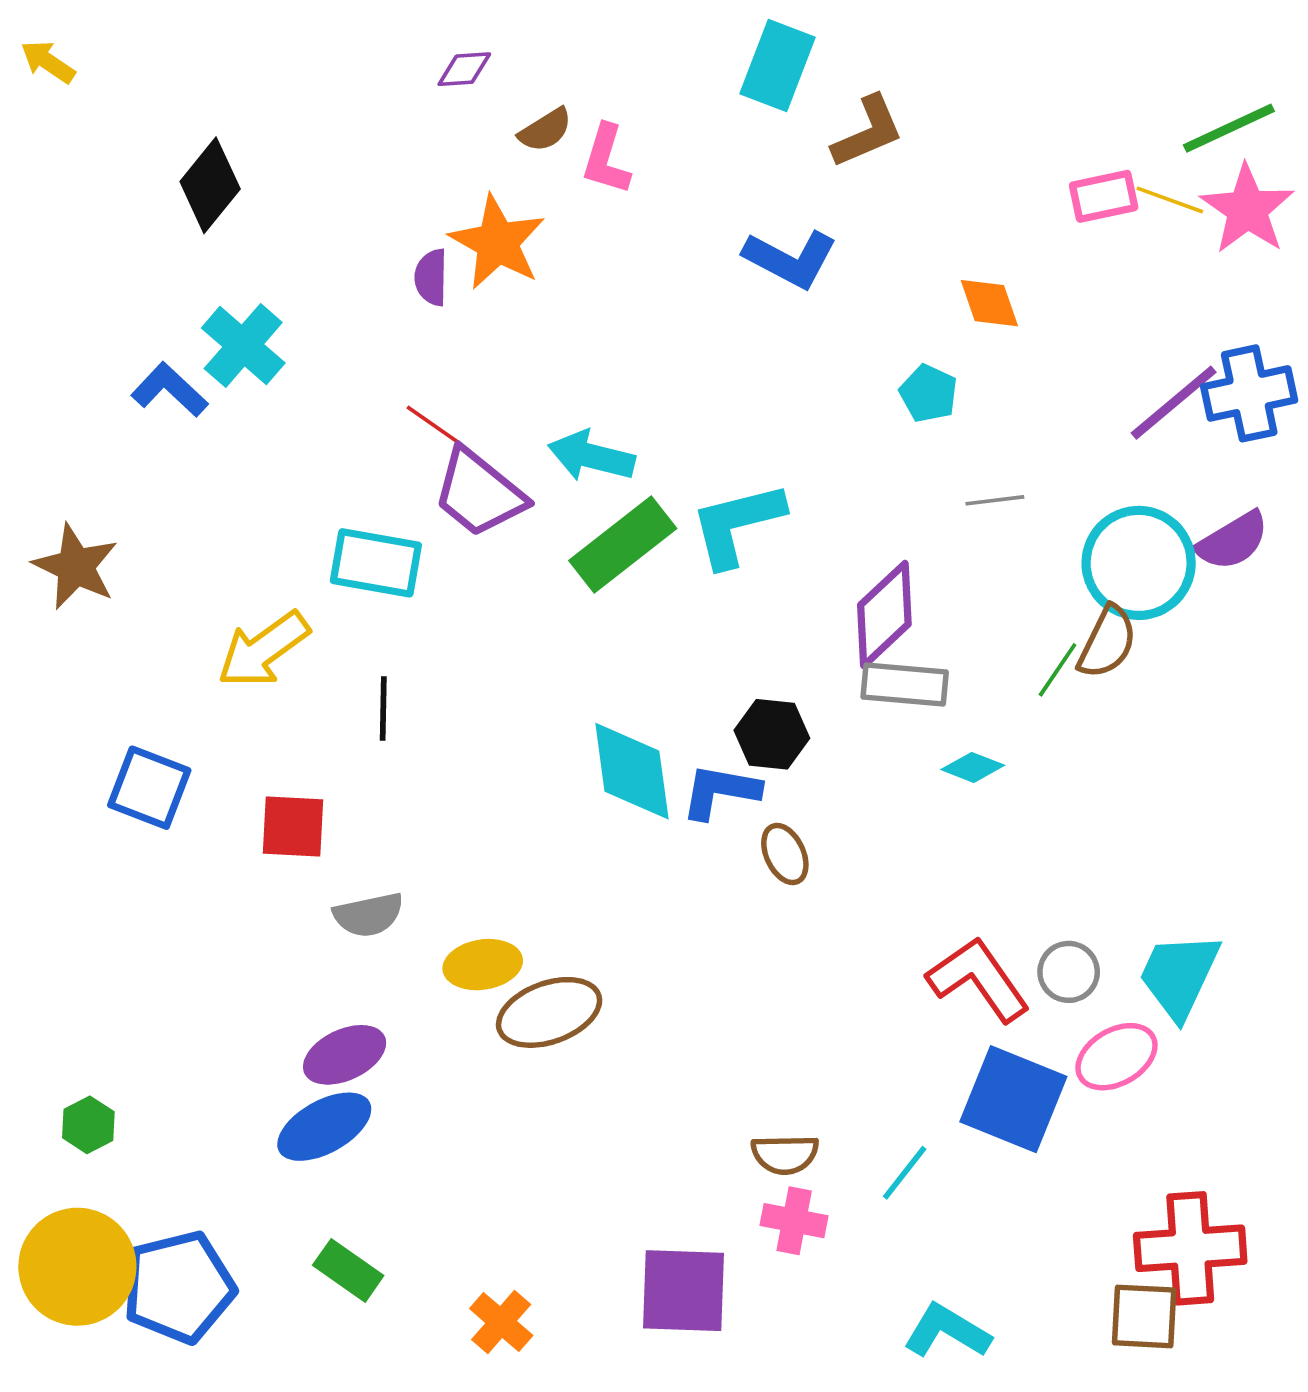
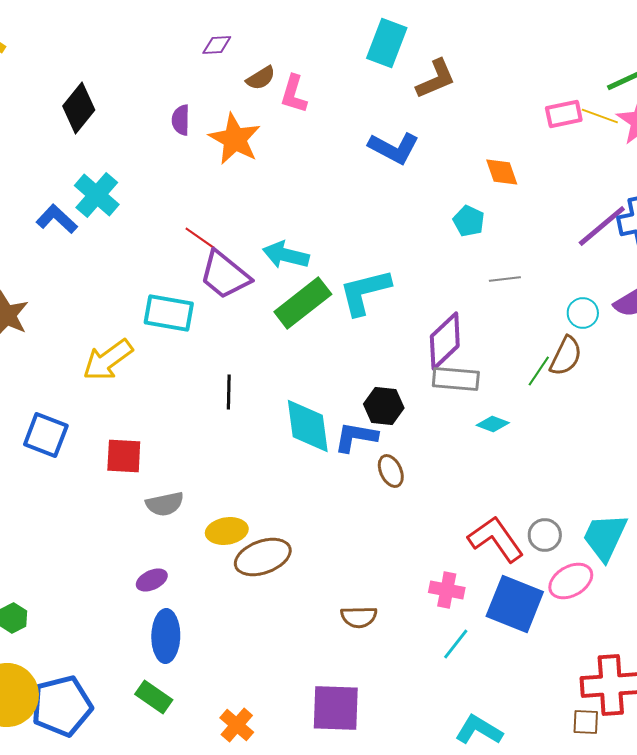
purple semicircle: (431, 277) -> (181, 120), moved
cyan circle: (1139, 563) -> (583, 313), size x0.5
black line: (383, 708) -> (229, 392), moved
purple ellipse: (345, 1055) -> (152, 580), size x0.7
blue ellipse: (324, 1127) -> (166, 636), moved, turned -60
brown semicircle: (785, 1154) -> (359, 617), moved
pink cross: (794, 1221) -> (447, 590), moved
brown square: (1144, 1316) -> (586, 722), size x0.7

